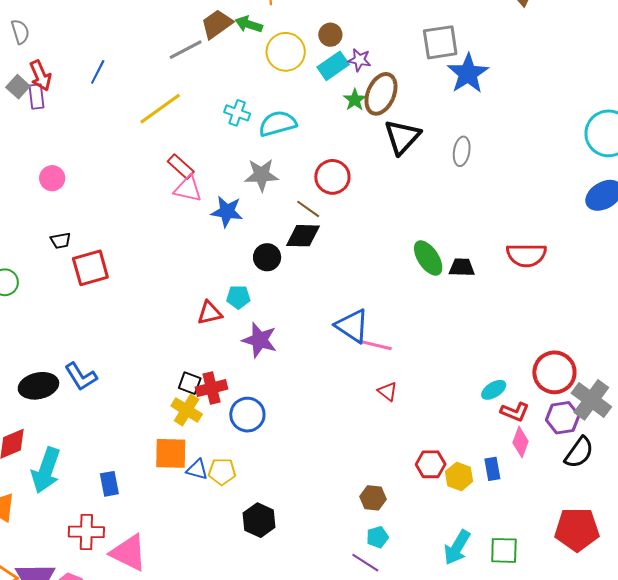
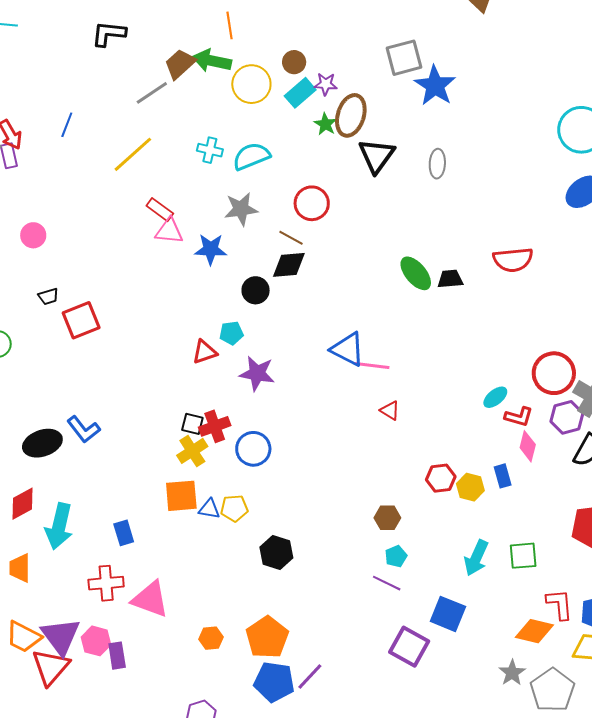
green arrow: (249, 24) -> (212, 61), size x1.4
yellow cross: (187, 410) -> (192, 451), turned 32

